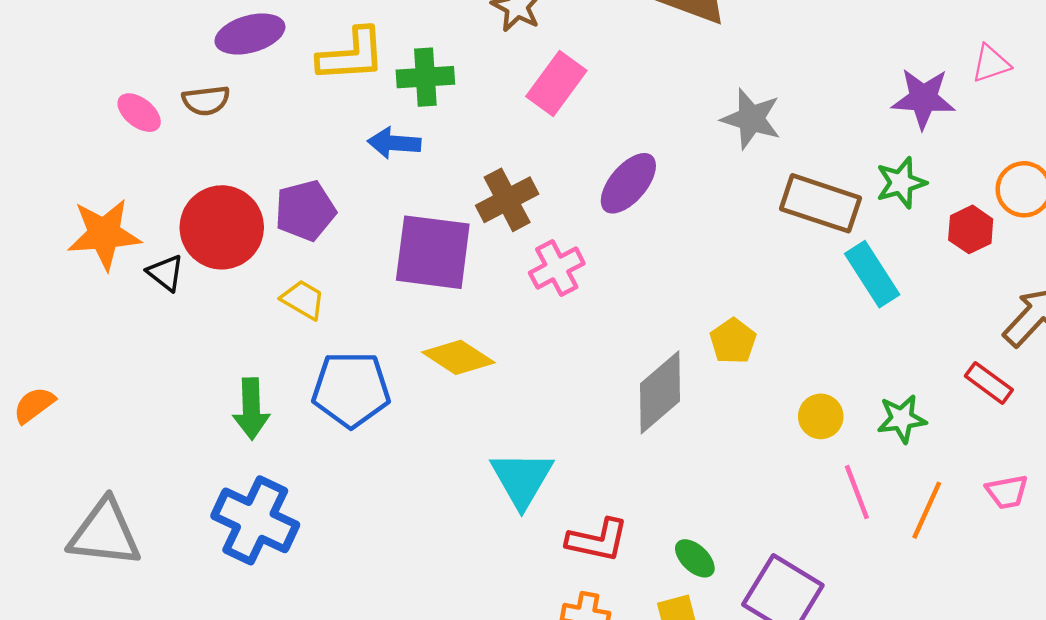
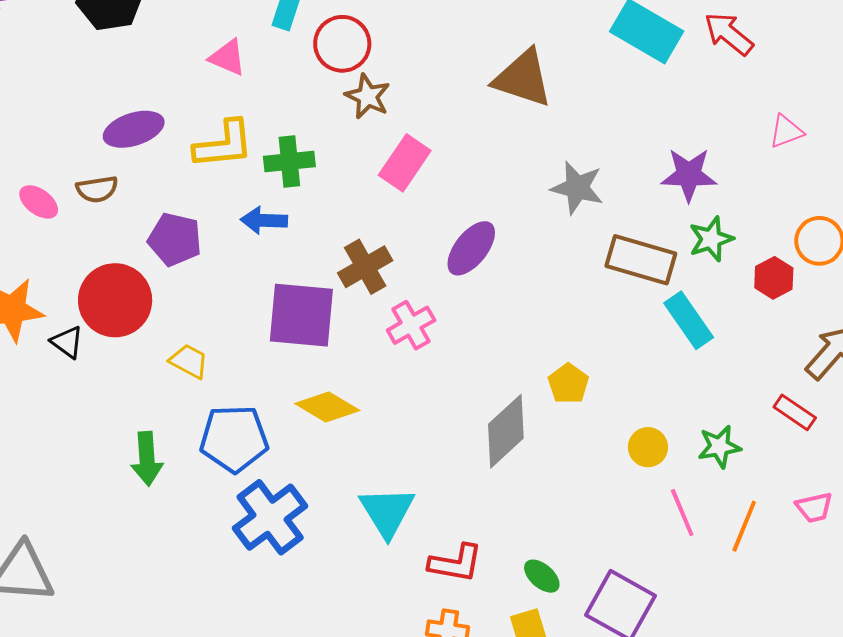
purple star: (923, 98) -> (689, 175), moved
purple pentagon: (305, 211) -> (175, 239), moved, turned 30
blue cross: (255, 520) -> (270, 517), moved, turned 30

